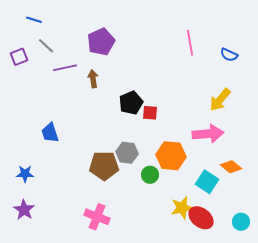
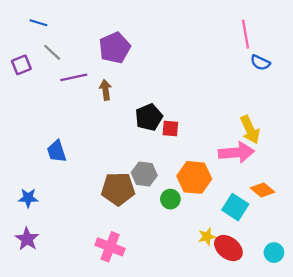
pink line: (190, 43) -> (245, 34), moved
yellow arrow: (220, 100) -> (250, 130), moved, turned -65
yellow star: (182, 208) -> (207, 237), size x0.7

